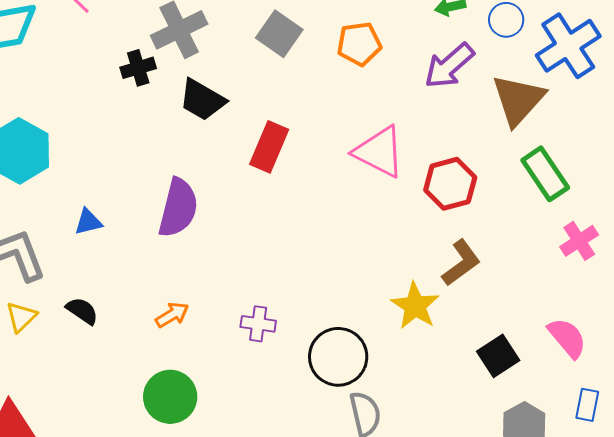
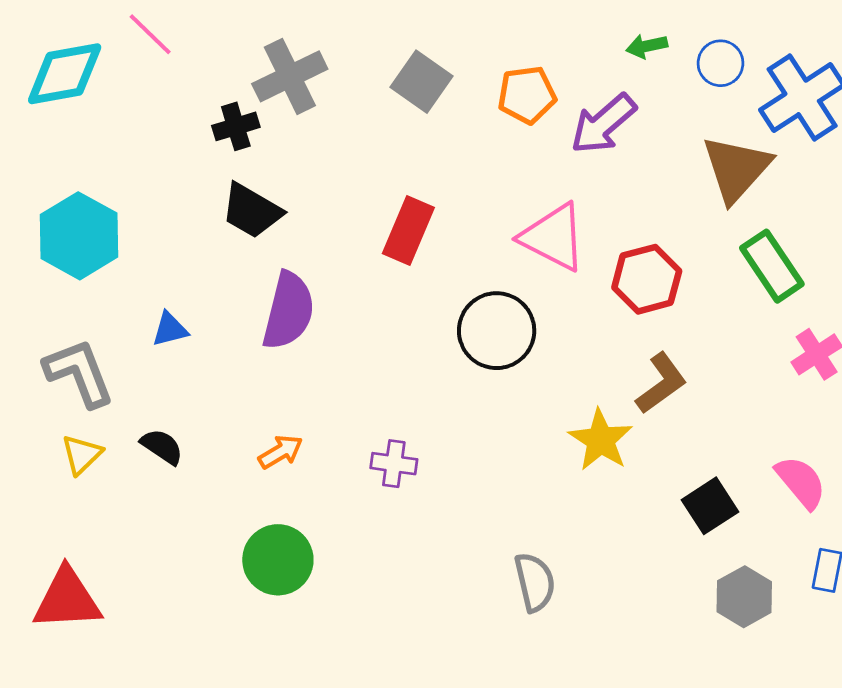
purple arrow: (449, 66) -> (603, 124), moved
black trapezoid: (202, 100) -> (252, 211), moved
black circle: (338, 357) -> (497, 331), moved

